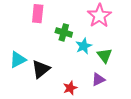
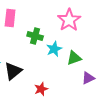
green triangle: (105, 55) -> (74, 58), turned 49
purple triangle: (98, 80) -> (88, 78), moved

